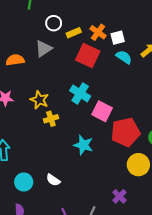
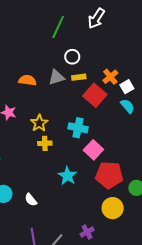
yellow rectangle: (74, 33) -> (79, 77), moved
white square: (118, 38) -> (127, 87), turned -32
cyan cross: (80, 93) -> (78, 128), turned -36

